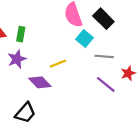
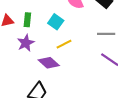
cyan square: (84, 38) -> (56, 22), moved

